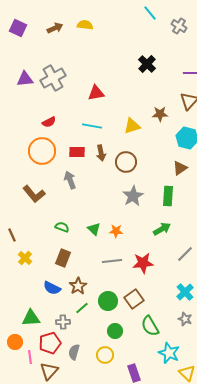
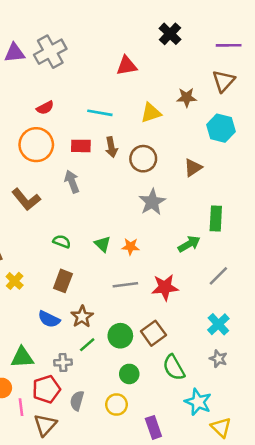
red triangle: (96, 93) -> (127, 66), moved
brown triangle: (180, 168) -> (193, 168), moved
green rectangle: (168, 196) -> (216, 219), moved

